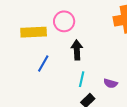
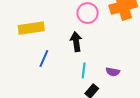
pink circle: (64, 21) -> (88, 13), moved

